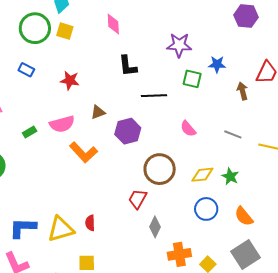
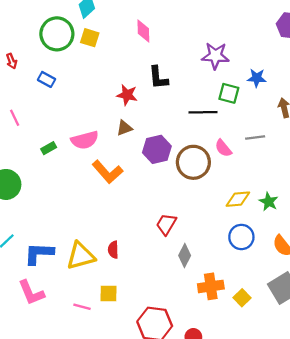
red star: (70, 80) -> (127, 95), moved
black line: (154, 96) -> (203, 112), moved
gray line: (233, 134) -> (255, 138), moved, turned -30
brown circle: (160, 169) -> (193, 162), moved

